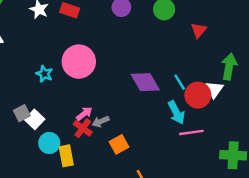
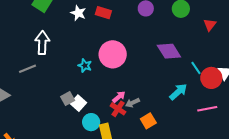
purple diamond: (145, 82) -> (169, 51), moved
cyan arrow: (176, 112) -> (178, 92), moved, turned -102

